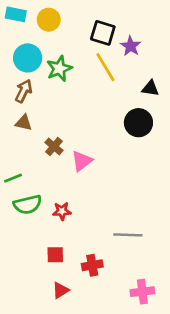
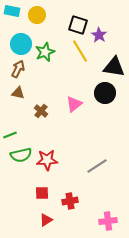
black triangle: (150, 88) -> (114, 67), size x1.6
pink triangle: (82, 161) -> (74, 104), moved
red star: (62, 211) -> (47, 160), size x1.5
gray line: (128, 235) -> (97, 166), moved, turned -35

